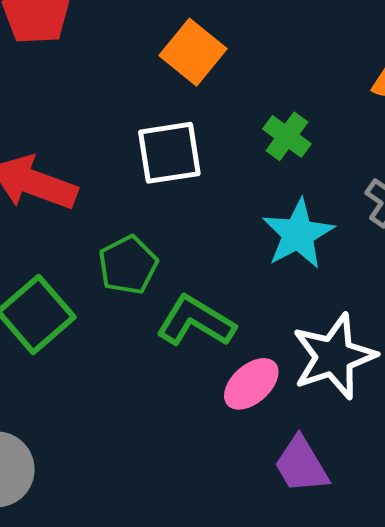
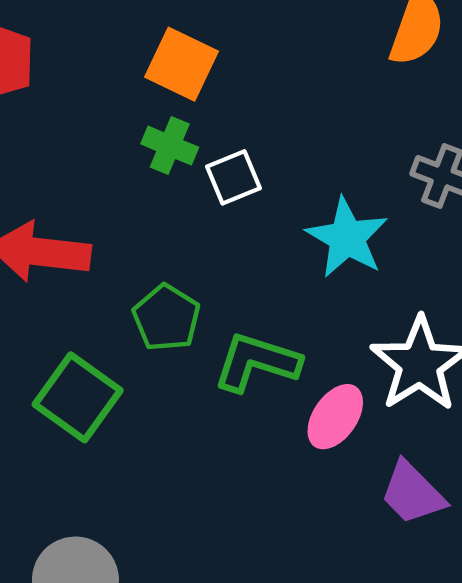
green cross: (287, 136) -> (170, 146), moved
white square: (169, 153) -> (233, 177), moved, size x0.7

